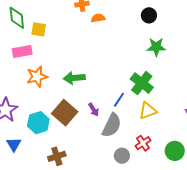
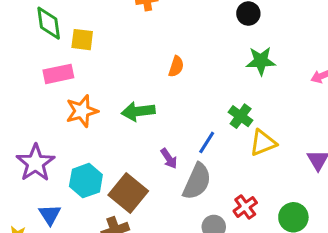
orange semicircle: (98, 18) -> (176, 66), moved, turned 120
green cross: (142, 83) -> (241, 116), size x0.7
yellow triangle: (148, 111) -> (263, 143), moved
brown square: (65, 113) -> (128, 193), moved

